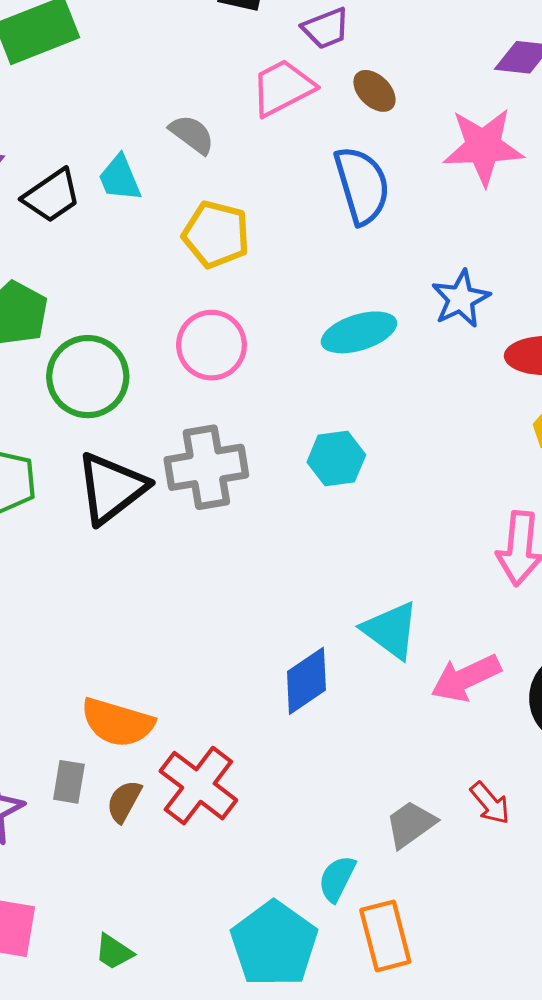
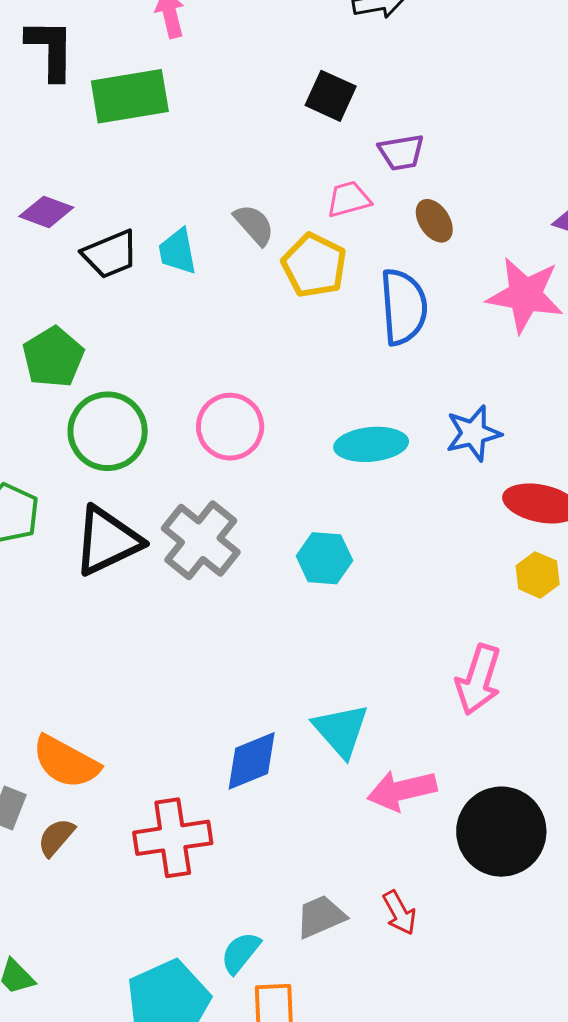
pink trapezoid: (283, 88) -> (349, 199), size x0.7
yellow pentagon: (216, 234) -> (314, 265), moved
gray cross: (206, 467) -> (201, 540), turned 36
red cross: (198, 786) -> (173, 838), moved, turned 32

